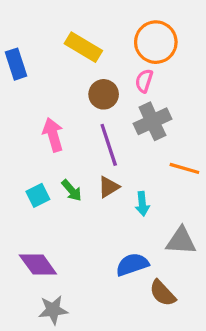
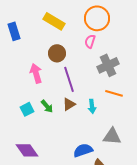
brown circle: (104, 94) -> (57, 53), moved
gray cross: (152, 121) -> (108, 65), moved
cyan arrow: (142, 204) -> (92, 106), moved

